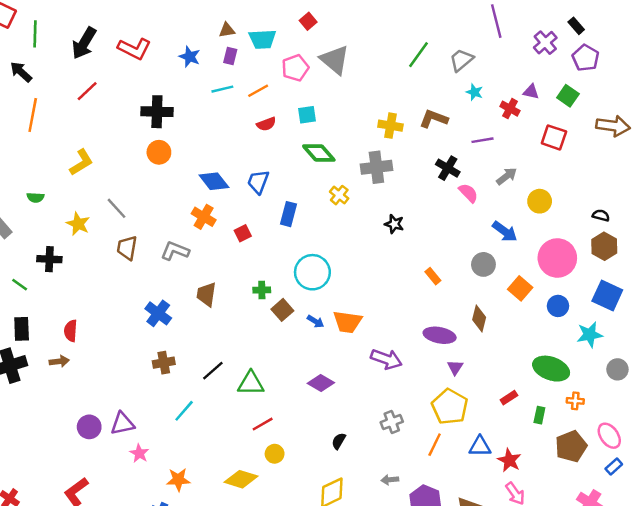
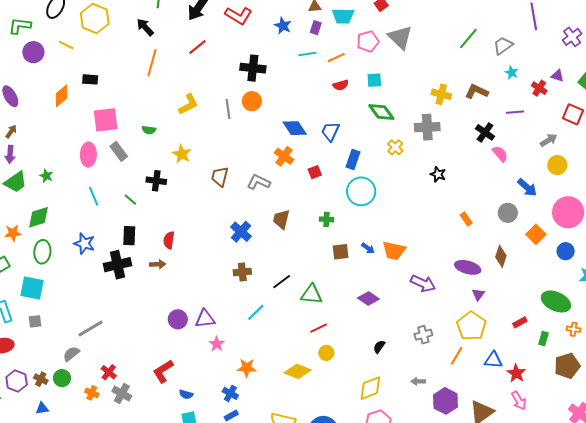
gray arrow: (507, 176) -> (549, 140), moved
gray line: (116, 208) -> (228, 109), moved, turned 30
cyan circle: (312, 272) -> (361, 191), moved
brown square: (282, 310) -> (341, 252), moved, turned 30

